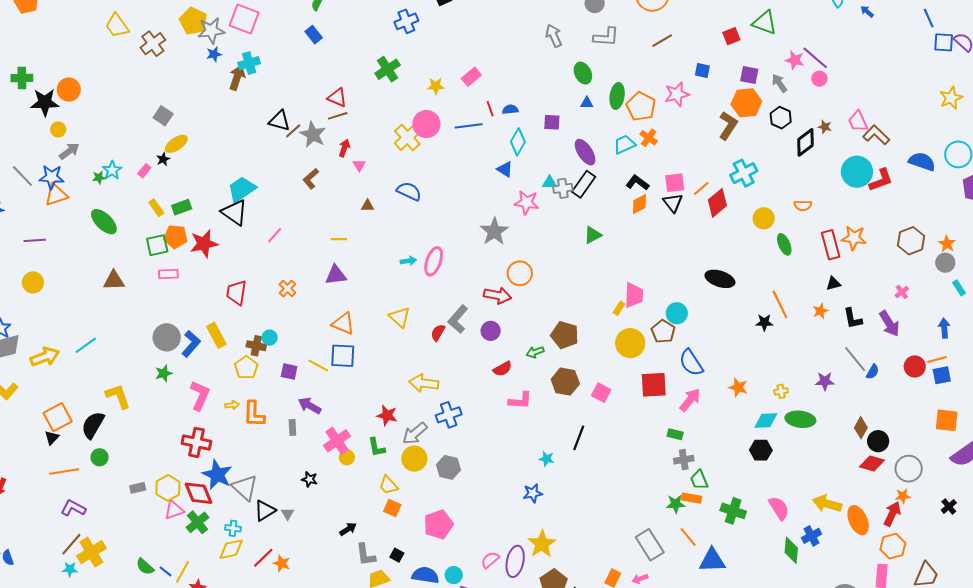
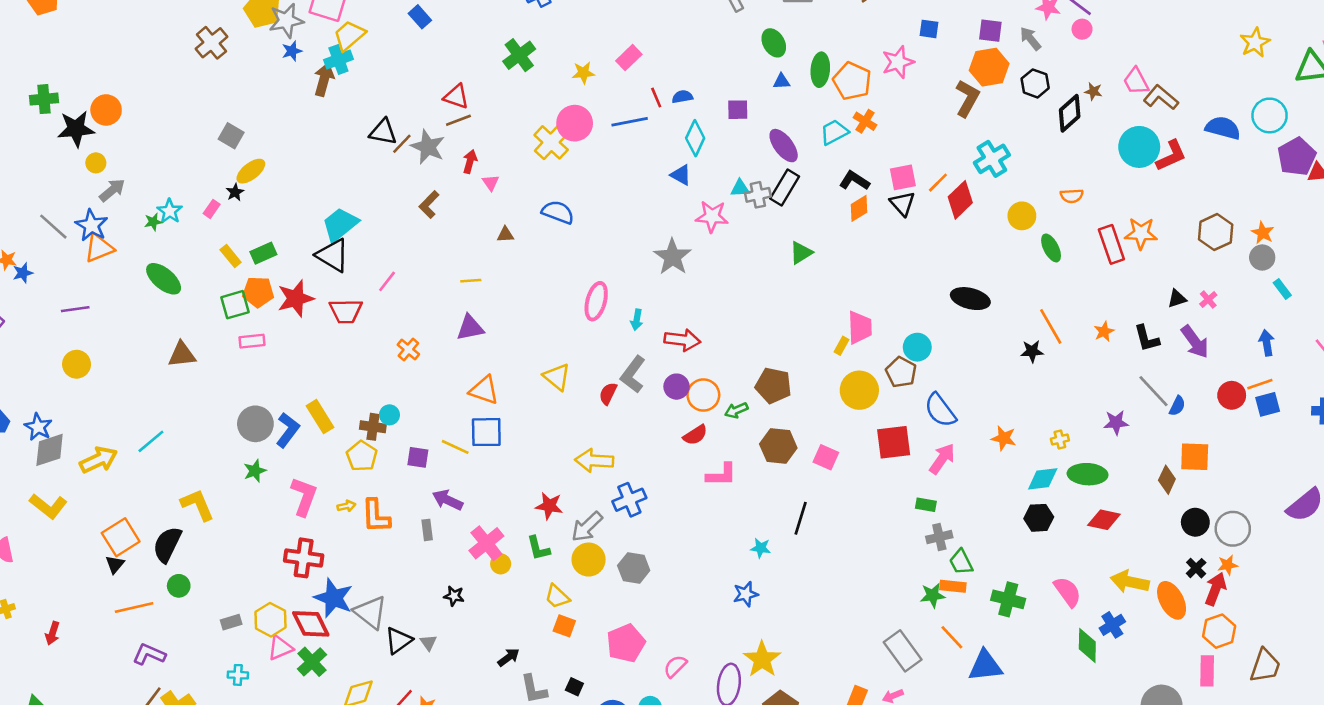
yellow trapezoid: (117, 26) -> (349, 35), moved, turned 88
blue star: (52, 177) -> (91, 225), turned 30
cyan arrow: (408, 261) -> (637, 320), moved, turned 112
orange circle: (520, 273) -> (703, 395), moved
black triangle: (833, 283) -> (1177, 299), moved
red trapezoid: (236, 293) -> (346, 311), moved, turned -96
orange square: (947, 420) -> (1195, 457), moved
black circle: (878, 441) -> (1195, 522), moved
red diamond: (872, 464) -> (1104, 520), moved
black cross: (949, 506) -> (1196, 568), moved
cyan cross: (233, 528) -> (238, 675), moved
pink semicircle: (490, 560) -> (675, 666), moved

